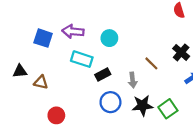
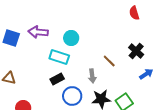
cyan rectangle: (82, 59) -> (59, 57), moved
black rectangle: (103, 75) -> (57, 79), moved

